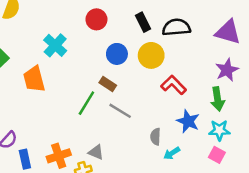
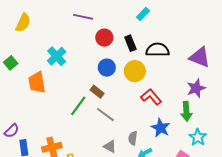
red circle: (96, 19) -> (104, 38), moved
cyan star: (219, 130) -> (198, 137), moved, turned 30
gray triangle: (96, 152) -> (110, 146), moved

